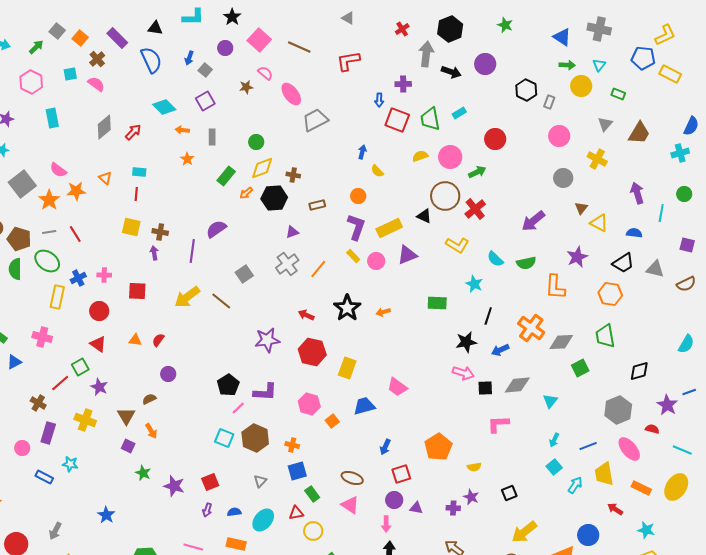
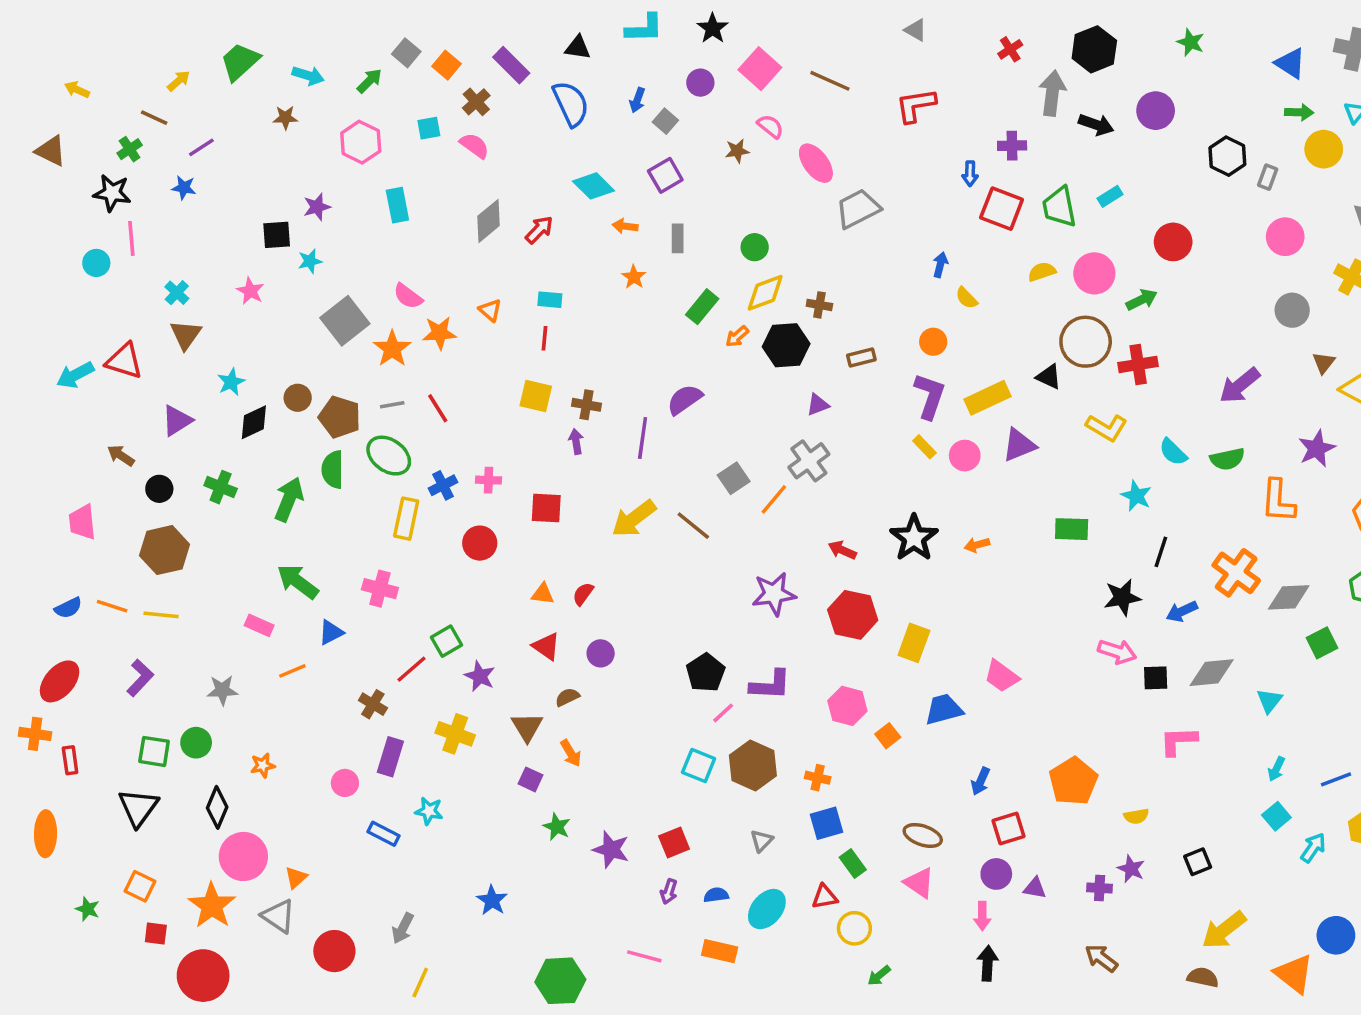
red cross: (475, 209) -> (1138, 364), turned 30
orange line: (318, 269) -> (774, 499), moved
red triangle: (98, 344) -> (546, 646), moved

